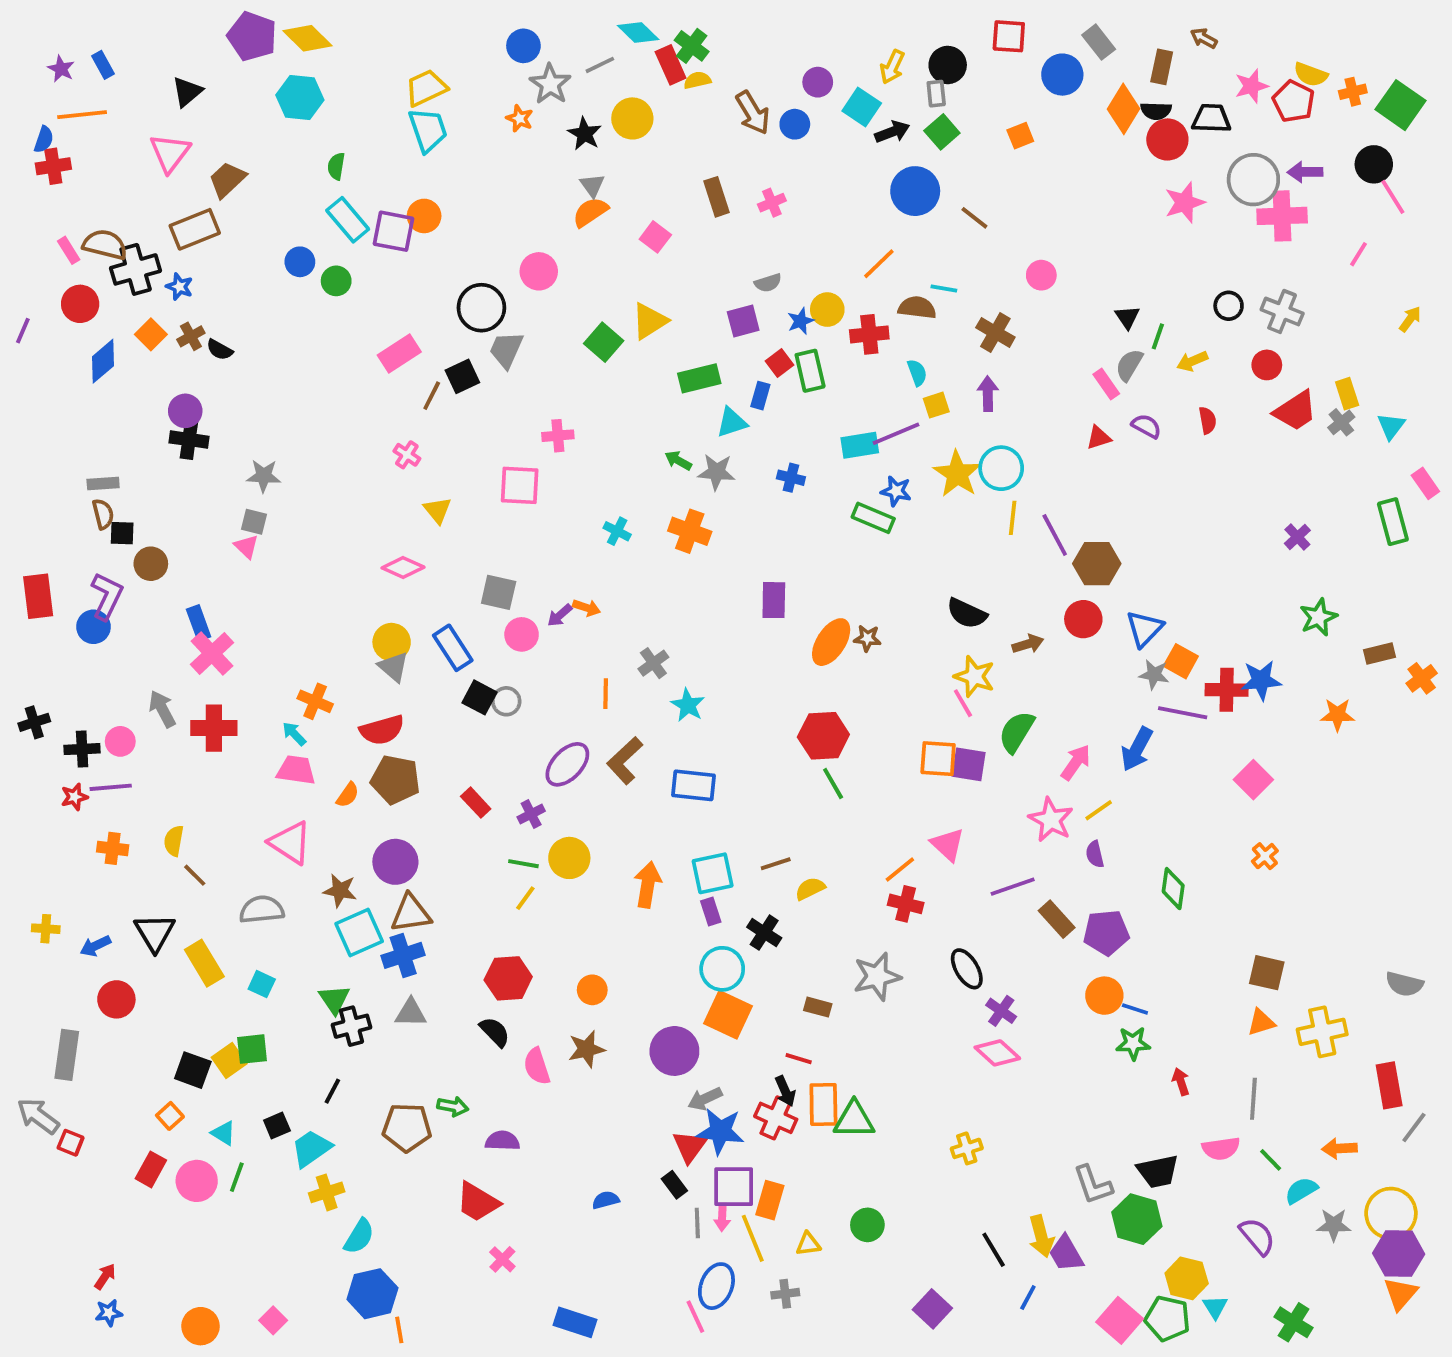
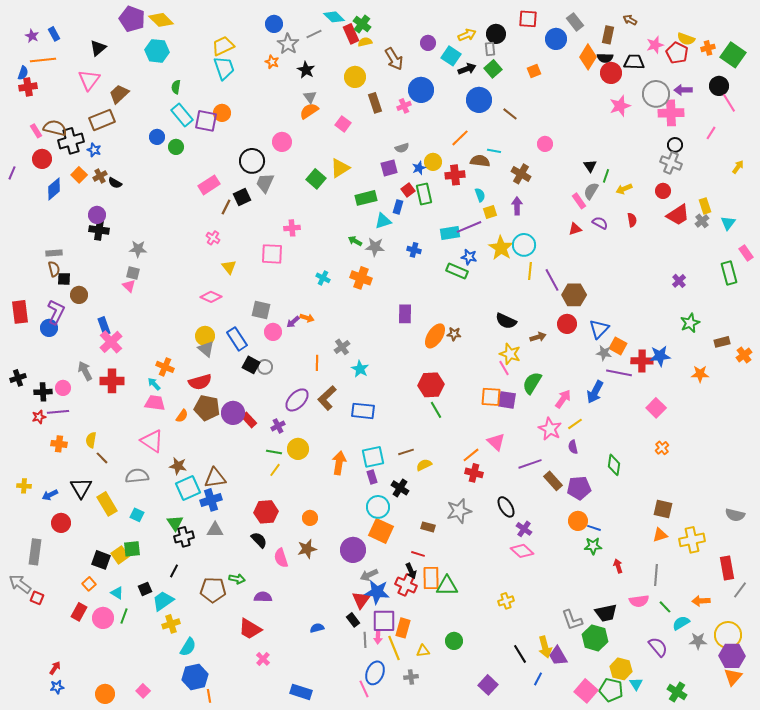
yellow arrow: (892, 67) -> (467, 35), turned -138
yellow circle: (632, 118) -> (355, 77), moved
blue circle: (795, 124) -> (421, 90), moved, size x1.6
black circle: (1229, 306) -> (675, 145), moved
purple circle: (395, 862) -> (233, 413), moved

